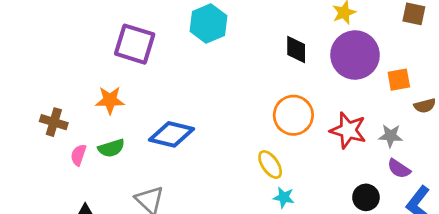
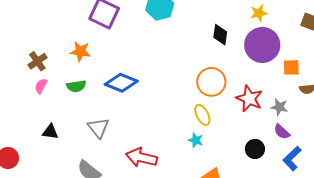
brown cross: (54, 122) -> (37, 61), turned 30
pink semicircle: (78, 155) -> (41, 86), moved
yellow ellipse: (270, 165) -> (202, 115), moved

